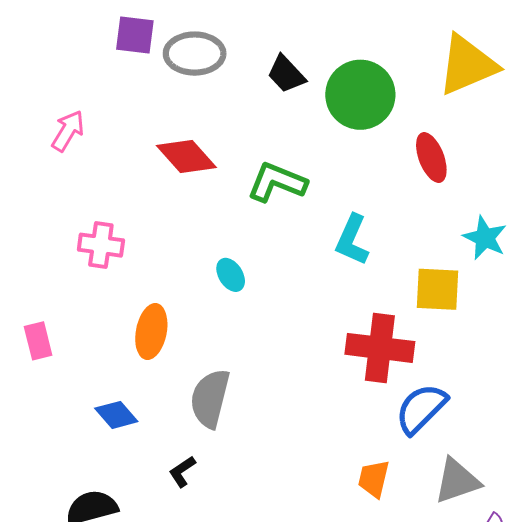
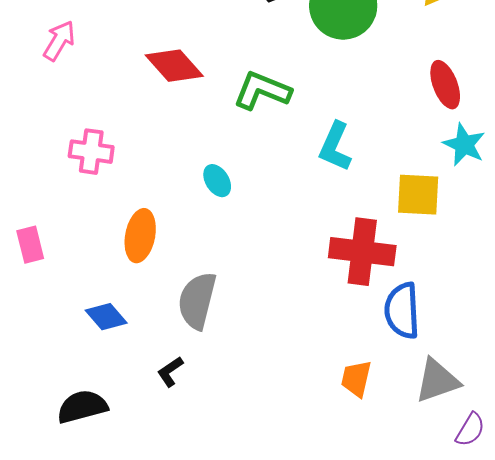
red ellipse: (431, 158) -> (445, 85), moved
blue semicircle: (421, 409) -> (402, 311), turned -48

